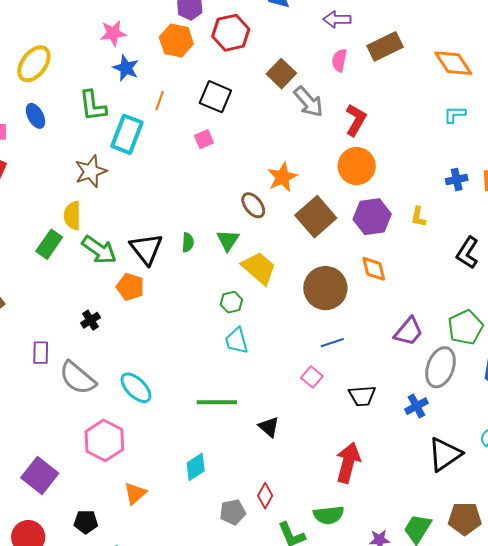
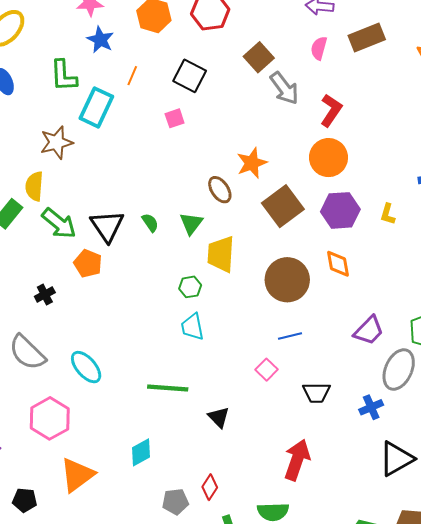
green semicircle: (188, 242) -> (150, 223), turned -42
yellow trapezoid: (259, 268) -> (221, 254), turned -132
orange triangle: (135, 493) -> (77, 475), size x1.5

